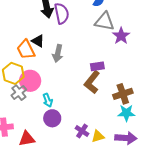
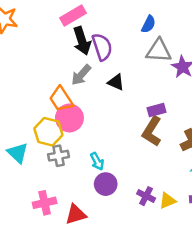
black triangle: (38, 41) -> (116, 82), moved
gray arrow: (58, 53) -> (81, 75), moved, turned 36
pink circle: (30, 81) -> (69, 118), moved
gray cross: (19, 93) -> (59, 156), turned 35

